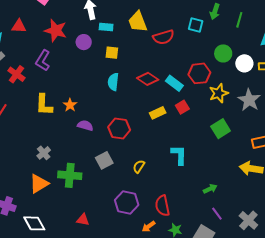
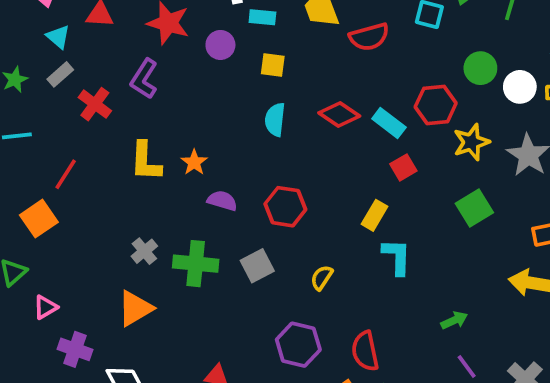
yellow rectangle: (158, 113) -> (374, 215), moved, turned -35
green cross: (70, 175) -> (196, 264), moved

